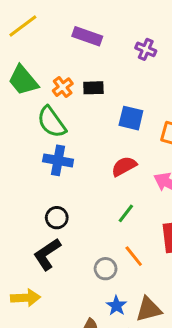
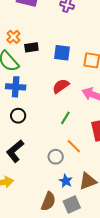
black rectangle: (93, 88) -> (31, 47), moved
black circle: (57, 218) -> (18, 116), moved

